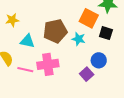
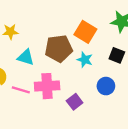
orange square: (89, 18) -> (85, 32), moved
purple square: (87, 74) -> (75, 102), moved

